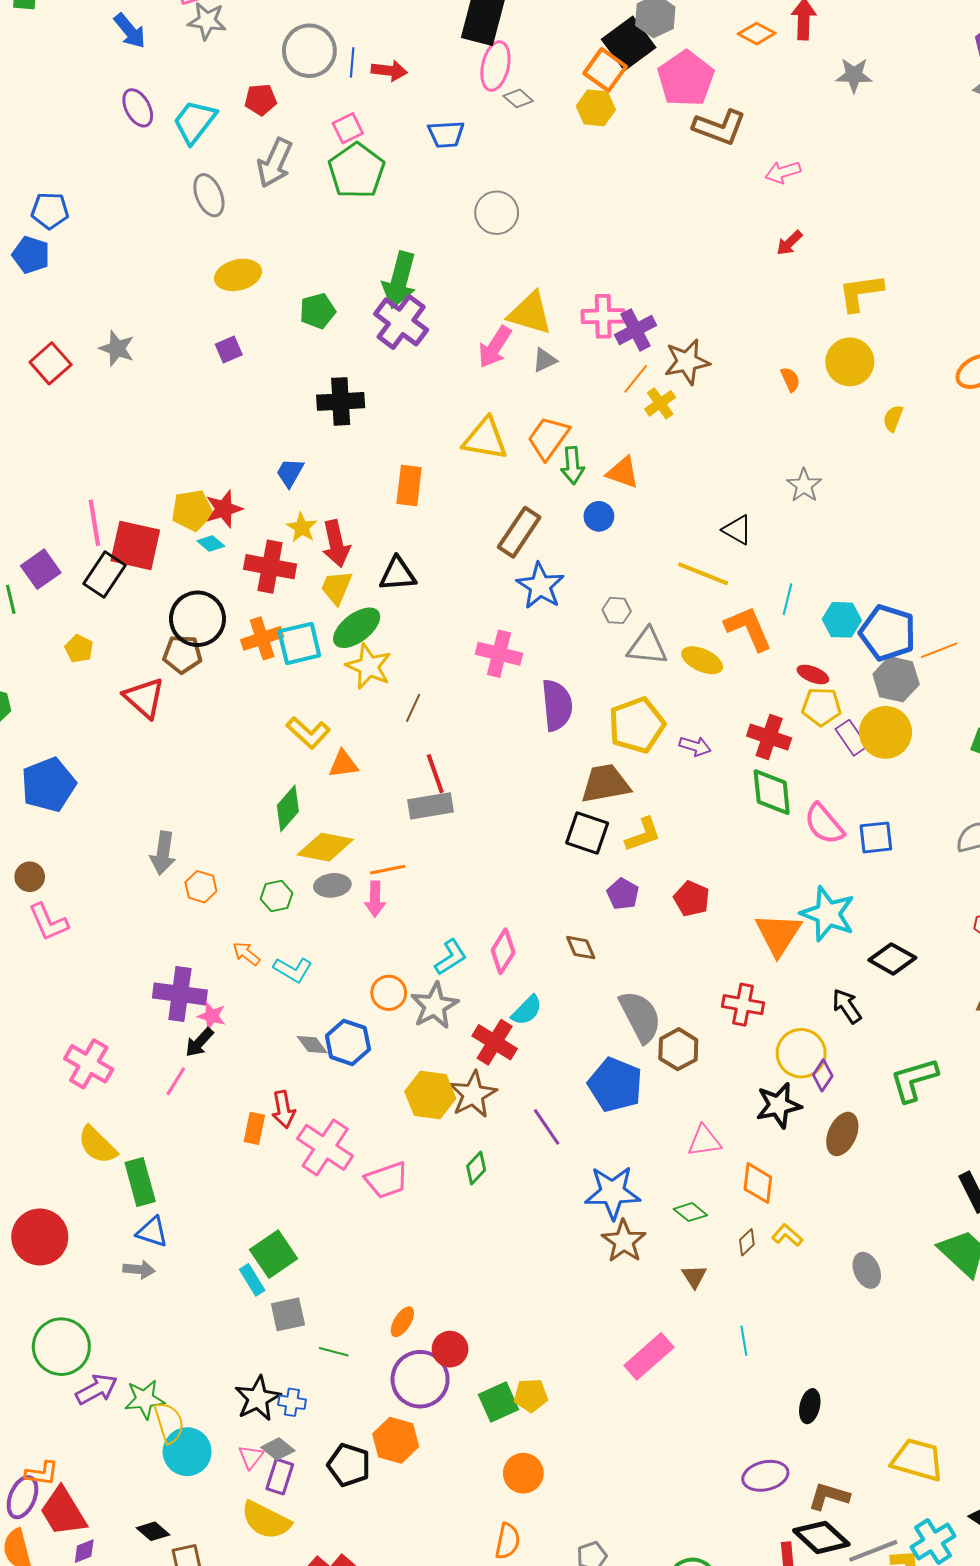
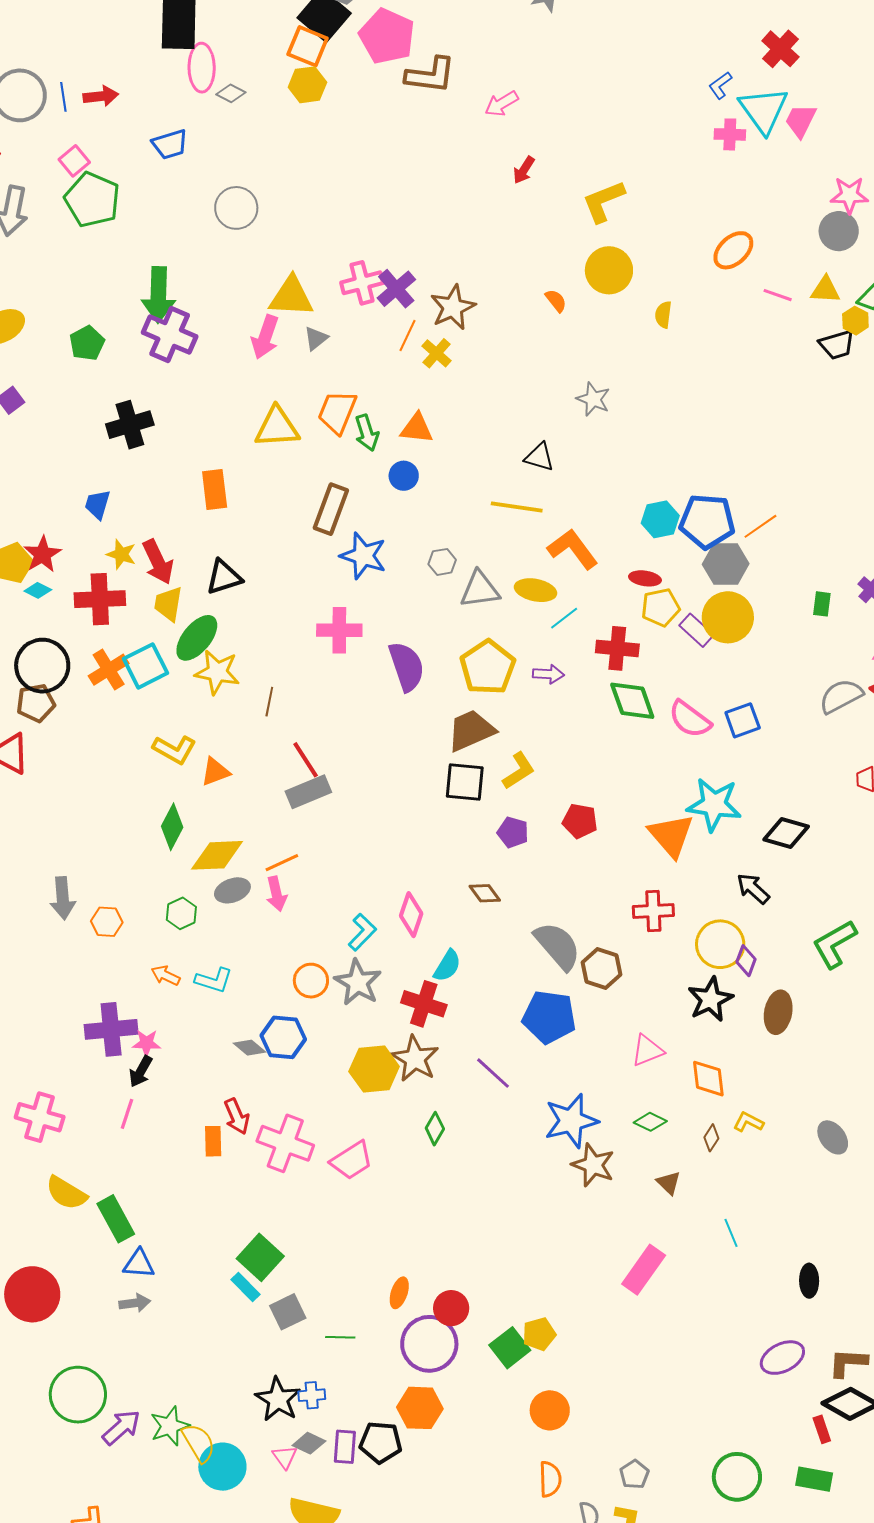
cyan line: (788, 599) -> (564, 618), moved, turned 52
purple rectangle: (280, 1477) -> (345, 1447), moved

